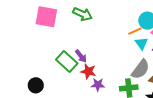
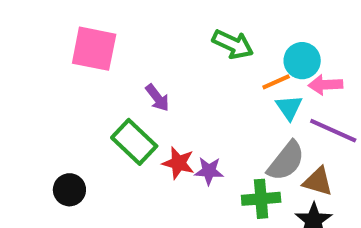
green arrow: (83, 14) -> (233, 44), moved
purple arrow: (81, 56) -> (157, 98), moved
purple star: (98, 85) -> (209, 171), moved

